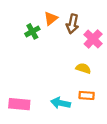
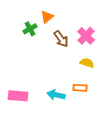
brown arrow: (72, 24) -> (61, 39), moved, turned -48
yellow semicircle: (83, 68) -> (87, 63), moved

